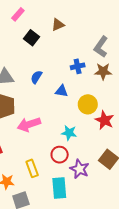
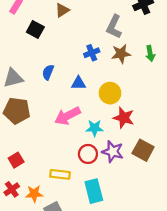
red star: (104, 120) -> (124, 118), moved
pink arrow: (29, 124) -> (67, 116), moved
yellow rectangle: (32, 168) -> (60, 174), turned -54
purple star: (80, 169) -> (113, 152), moved

